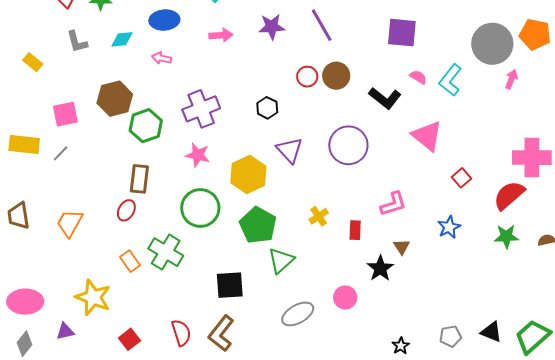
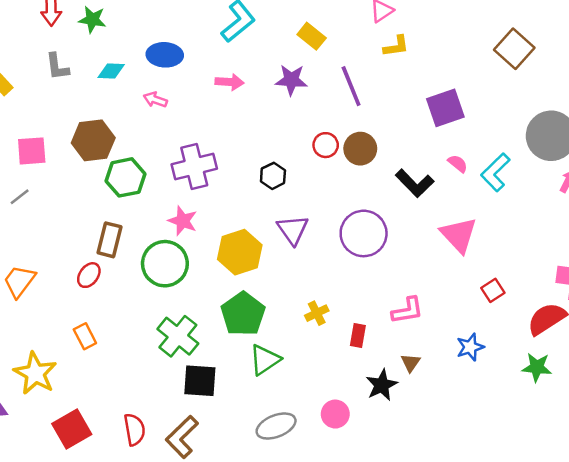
purple square: (402, 33) -> (445, 108), turned -32
green circle: (200, 208) -> (165, 264), moved
green cross: (166, 252) -> (178, 336), moved
red square: (129, 339) -> (72, 429), size x1.5

